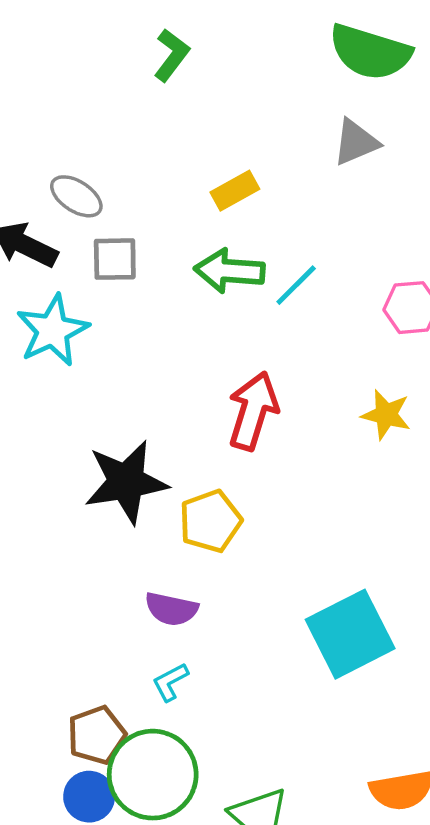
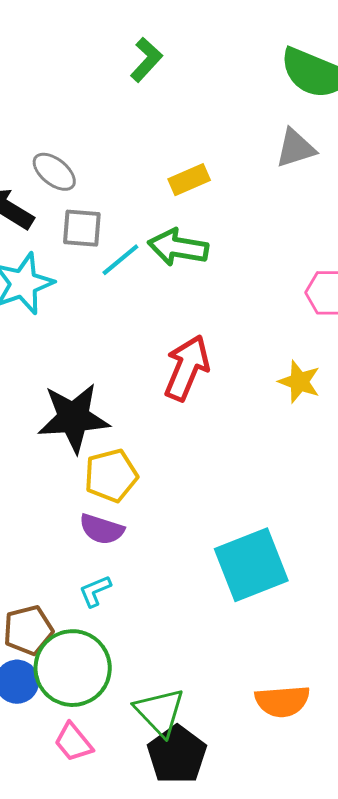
cyan line: (296, 285) -> (120, 260), moved
yellow pentagon: (210, 521) -> (111, 476), moved

